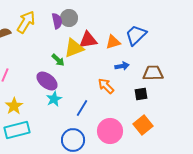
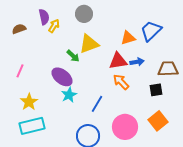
purple semicircle: (57, 21) -> (44, 17), moved
yellow arrow: (26, 22) -> (54, 26), moved, size x0.6
red triangle: (88, 40) -> (118, 61), moved

